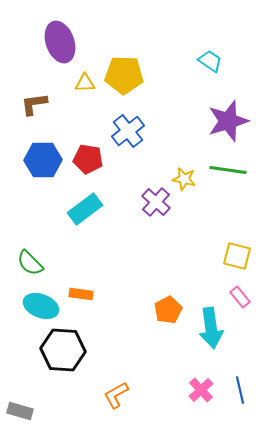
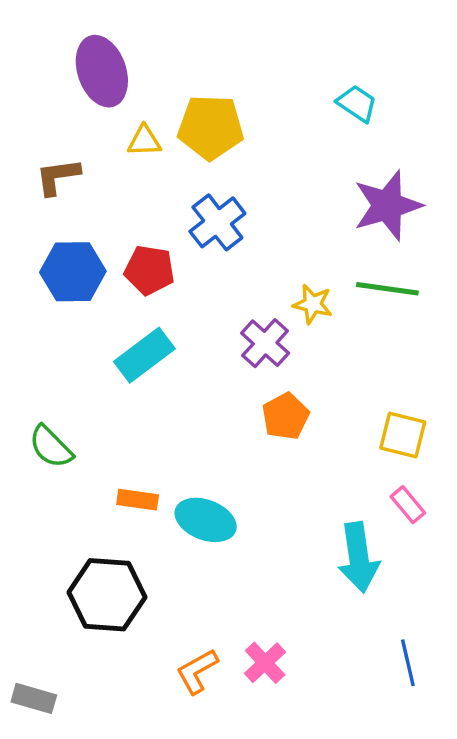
cyan ellipse: (41, 306) -> (206, 520), moved
orange pentagon: (168, 310) -> (285, 416), moved
pink cross: (201, 390) -> (265, 663), moved

